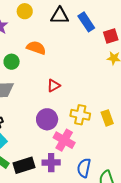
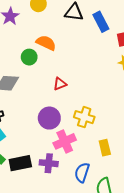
green circle: (12, 62) -> (29, 57), moved
yellow rectangle: (107, 118) -> (105, 148), moved
pink cross: (64, 140) -> (65, 141), turned 30

